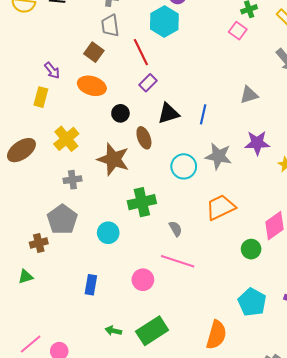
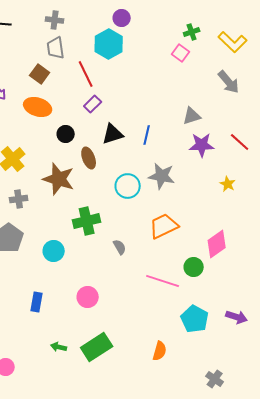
purple star: (257, 143) -> (202, 145), moved
pink line: (178, 261) -> (163, 281), moved
orange semicircle: (216, 335) -> (160, 351), size x0.7

